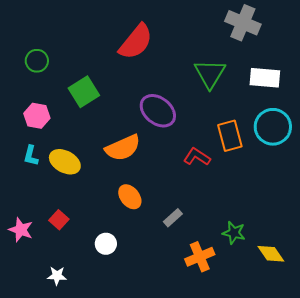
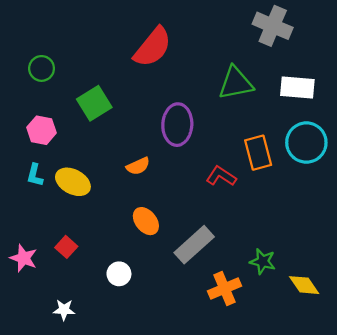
green triangle: (210, 74) -> (236, 83), turned 48
purple ellipse: (158, 111) -> (177, 125), turned 54
orange semicircle: (123, 148) -> (138, 166), size x0.6
gray rectangle: (173, 218) -> (194, 245), size x1.8

